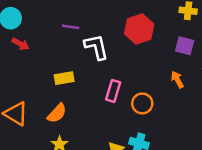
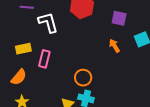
pink rectangle: (113, 91) -> (44, 59), moved
orange circle: (142, 103) -> (83, 78), moved

